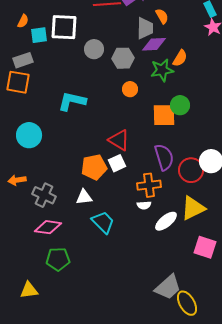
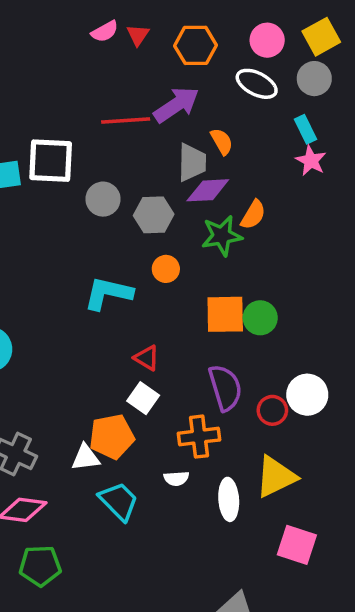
cyan L-shape: (72, 101) -> (108, 293), moved
green circle: (180, 105) -> (260, 318), moved
red triangle: (119, 140) -> (147, 358), size x0.7
white square: (117, 163) -> (143, 398), turned -30
orange pentagon: (94, 167) -> (112, 437), moved
red circle: (191, 170) -> (272, 410), size x0.7
white semicircle: (144, 205) -> (176, 478), moved
white ellipse: (166, 221) -> (229, 499), turned -55

